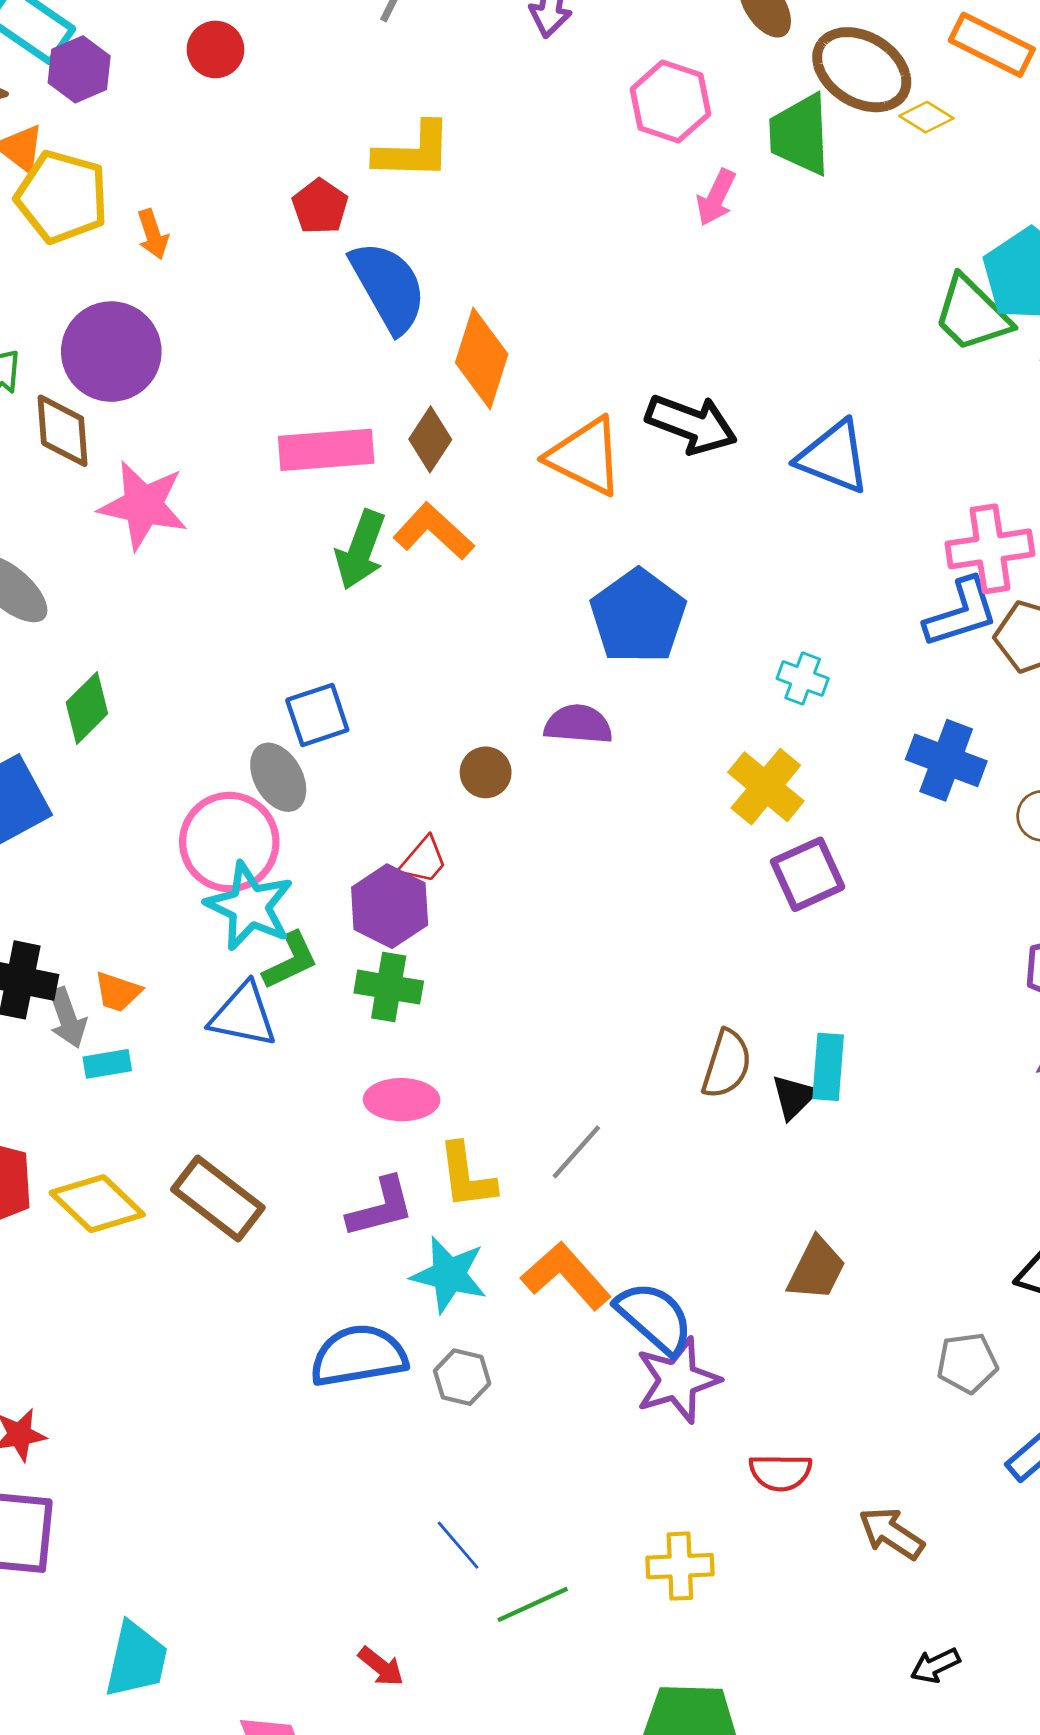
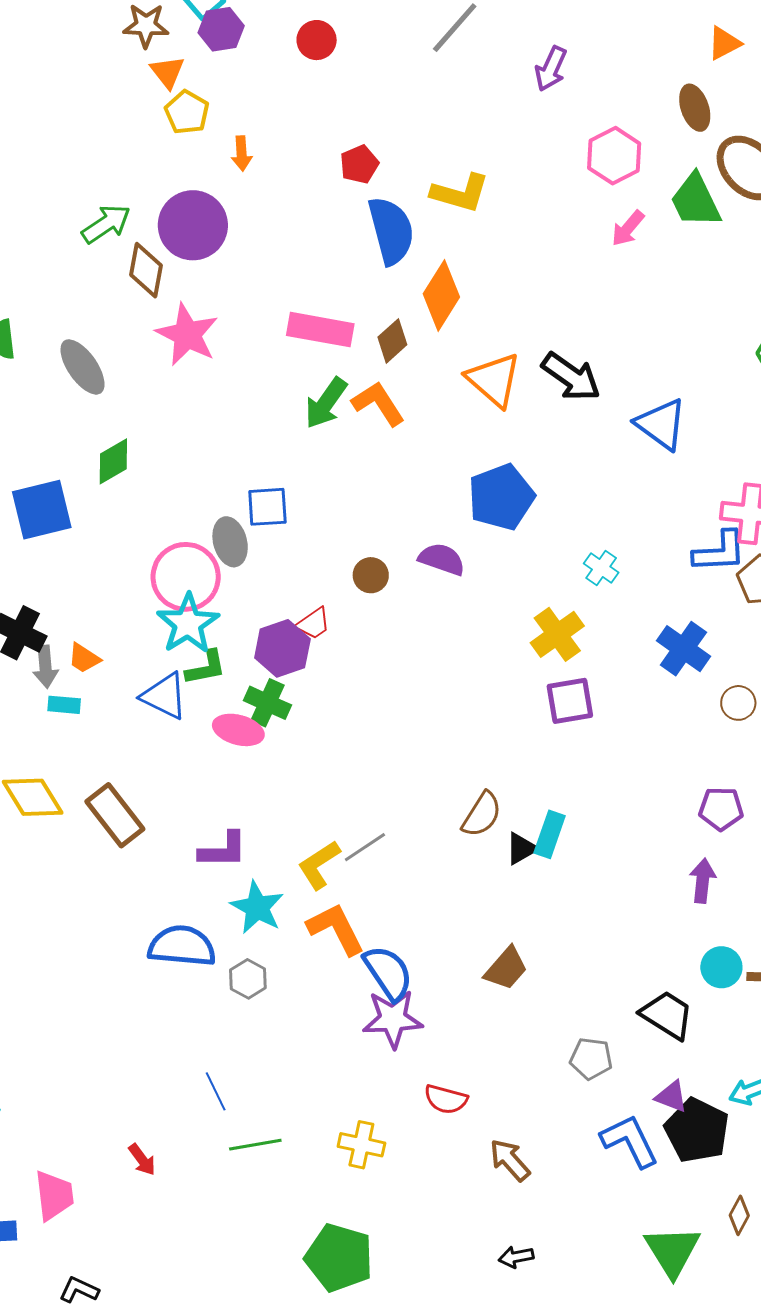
green trapezoid: (800, 134) -> (695, 201), turned -38
yellow L-shape: (413, 151) -> (460, 193), moved
yellow pentagon: (62, 197) -> (187, 112), size x0.7
pink ellipse: (402, 1100) -> (238, 730), moved
yellow L-shape: (467, 1176) -> (319, 865), moved, turned 50

